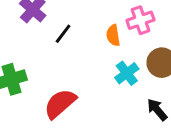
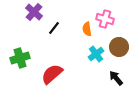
pink cross: (140, 20) -> (105, 19), turned 36

